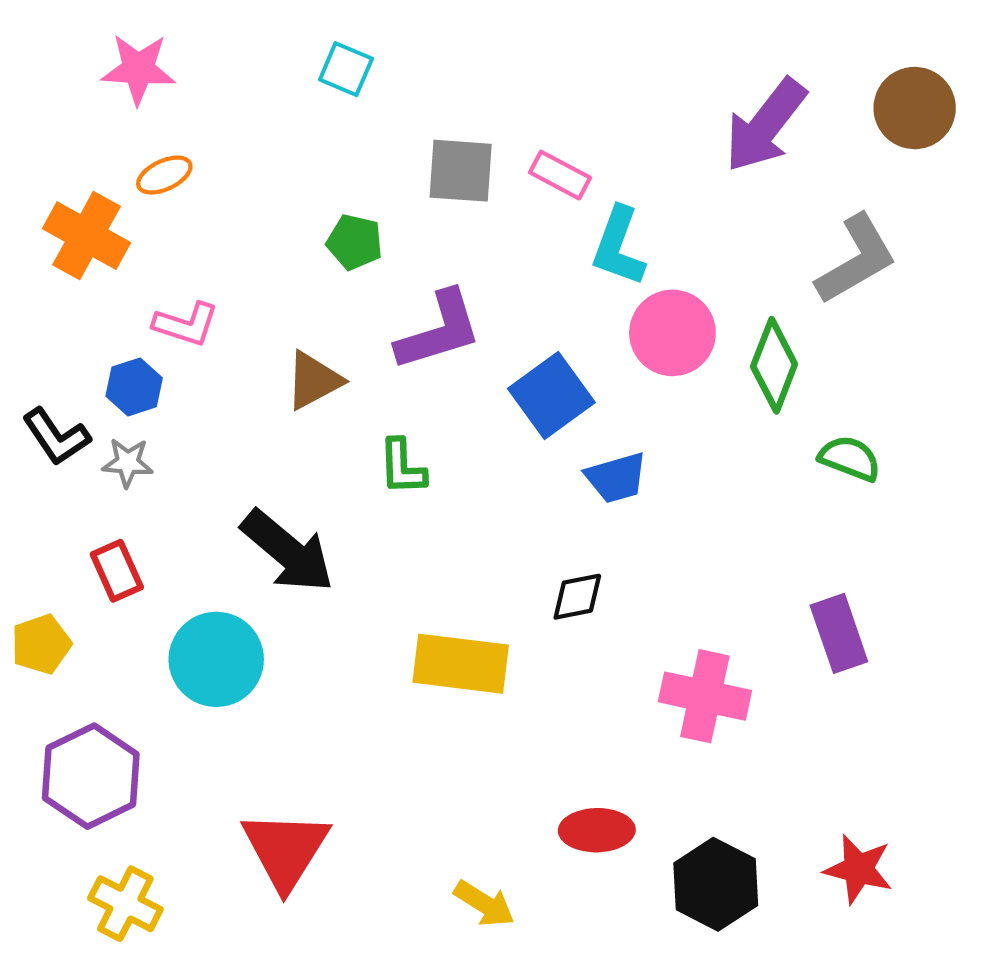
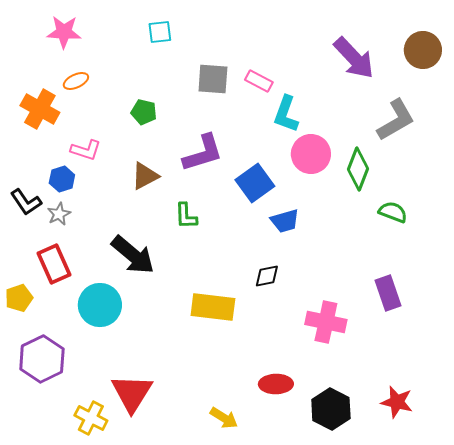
cyan square: (346, 69) -> (160, 32), turned -30
purple arrow: (765, 125) -> (354, 58), turned -81
green pentagon: (355, 242) -> (144, 112), moved
gray star: (128, 463) -> (59, 214), turned -30
red rectangle: (117, 571) -> (54, 264), size x1.4
yellow cross: (125, 904) -> (91, 418), moved

